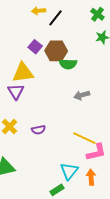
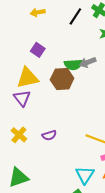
black line: (55, 18) -> (75, 16), moved
brown hexagon: (56, 51) -> (62, 79), moved
gray arrow: (82, 95) -> (88, 62), moved

